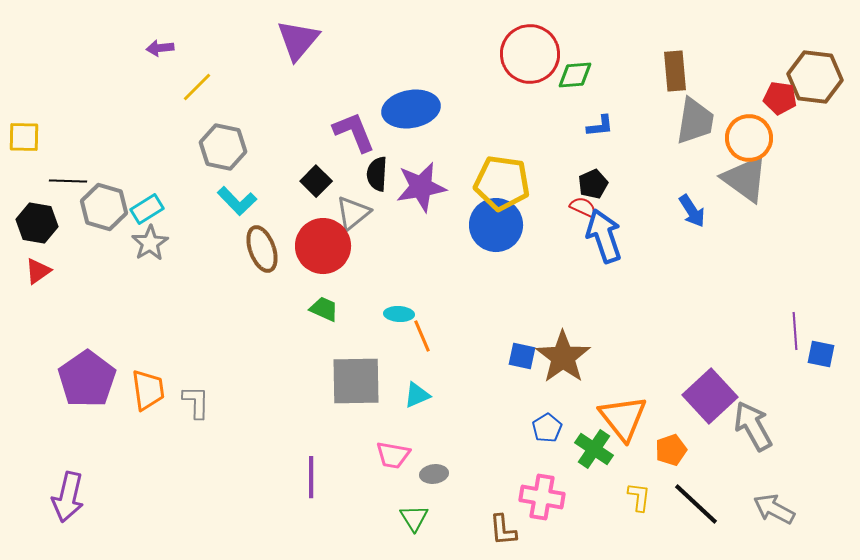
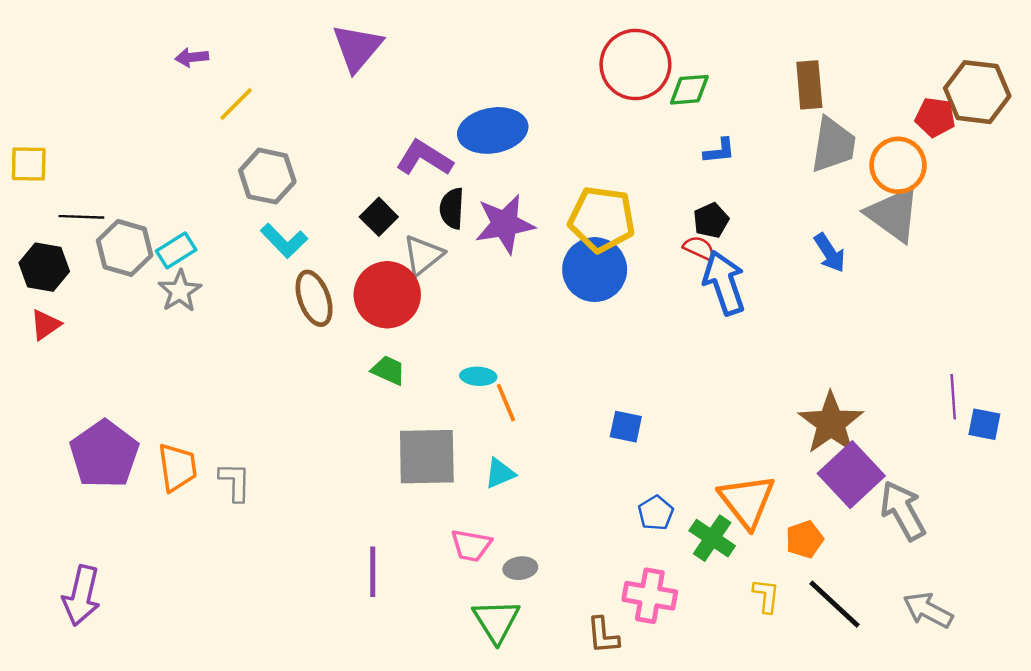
purple L-shape: (354, 132) -> (424, 158), turned -36
brown star: (563, 357) -> (831, 423), moved
green triangle: (414, 518) -> (496, 621), size x1.4

